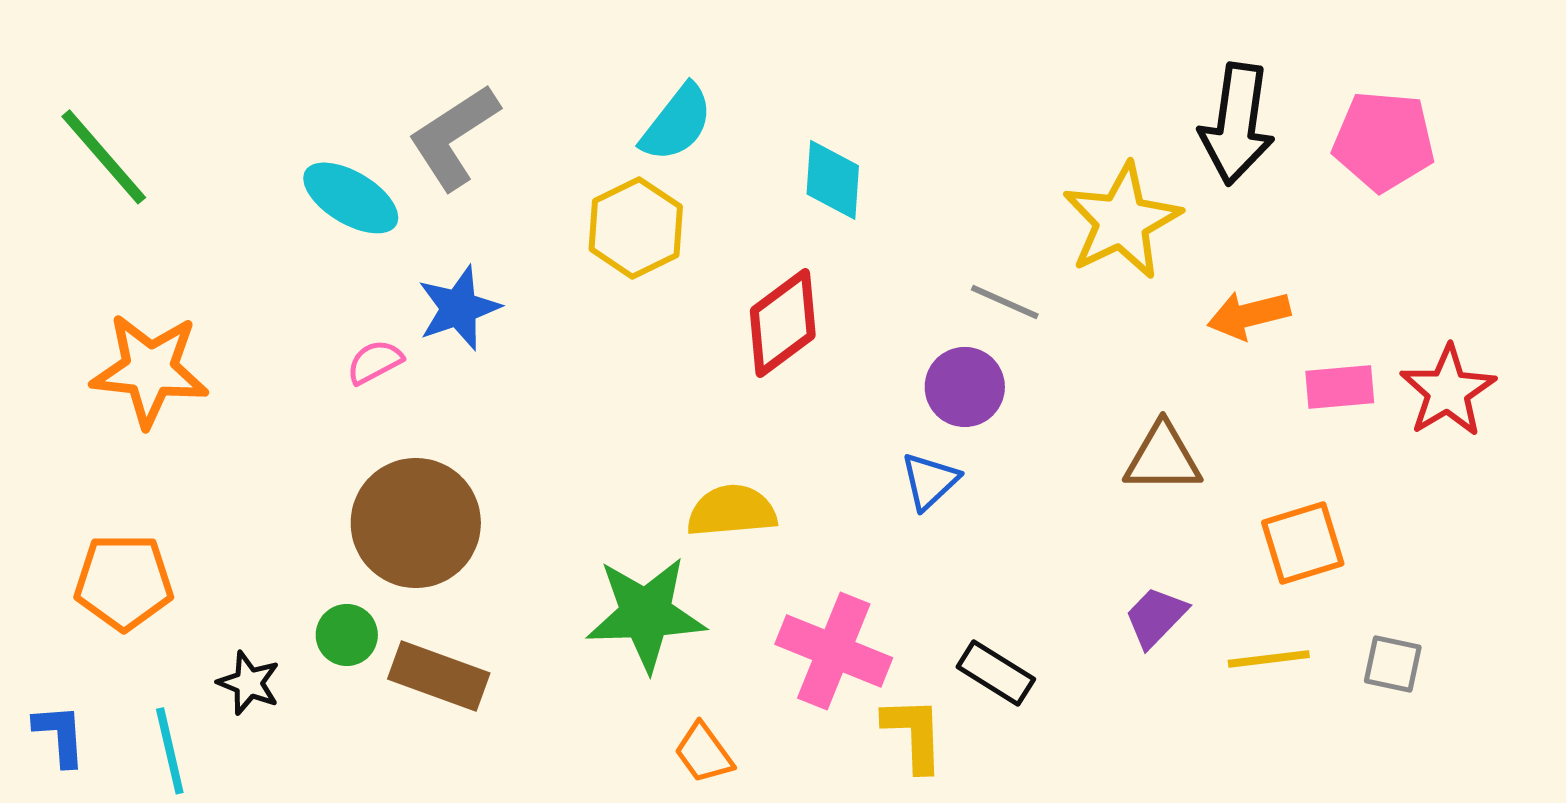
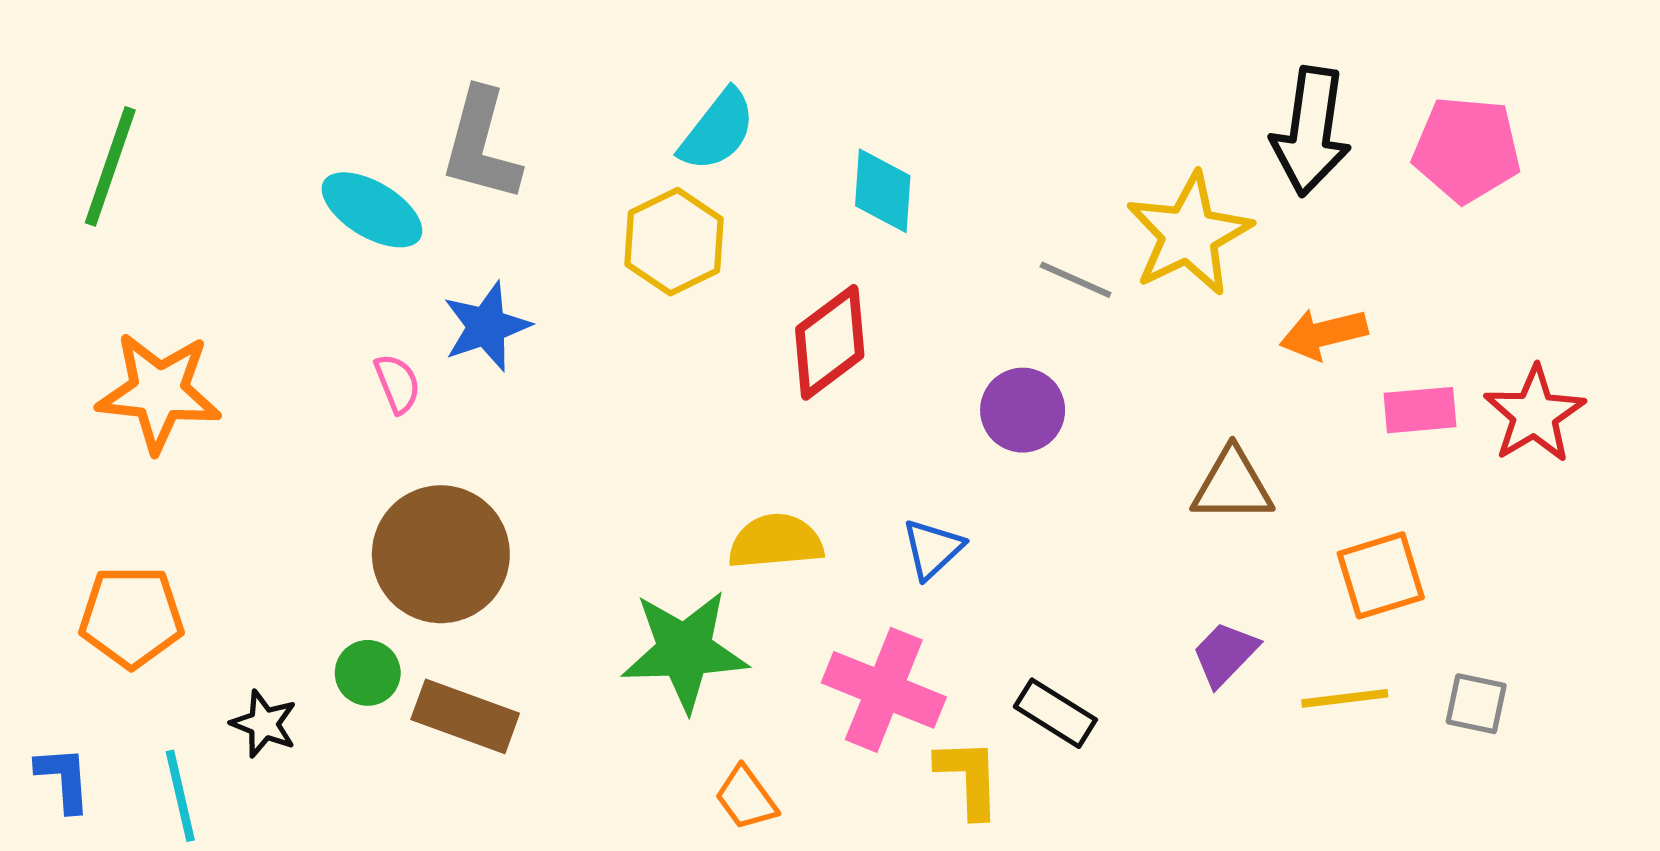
gray L-shape: (454, 137) -> (481, 145), turned -42
green line: (104, 157) -> (110, 166), turned 60
gray line: (1005, 302) -> (1076, 280), moved
pink semicircle: (375, 362) -> (397, 384), turned 96
blue triangle: (930, 481) -> (933, 549), moved

